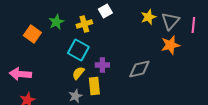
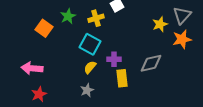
yellow star: (148, 17) -> (160, 24), moved
yellow rectangle: (94, 86) -> (122, 78), moved

